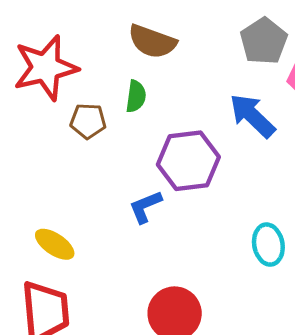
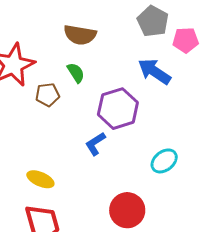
green semicircle: (136, 96) -> (76, 73), turned -30
cyan ellipse: (268, 245) -> (164, 161), moved, turned 72

